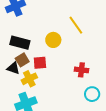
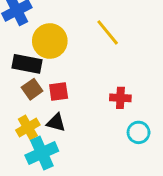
yellow circle: (53, 40) -> (50, 41), moved, size x1.5
black triangle: (13, 68) -> (56, 122), moved
yellow cross: (29, 79) -> (28, 127), moved

